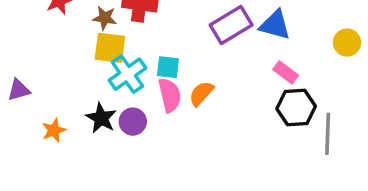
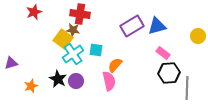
brown star: (105, 18) -> (73, 30), moved
blue triangle: (275, 25) -> (157, 26), turned -30
yellow square: (110, 48) -> (63, 39), turned 30
pink semicircle: (170, 95) -> (109, 81), moved

